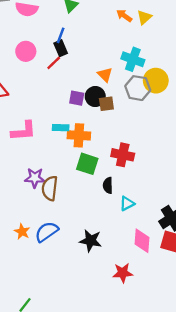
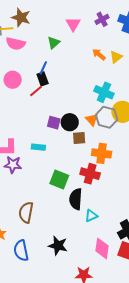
orange triangle: (105, 75) -> (92, 120), moved
brown square: (106, 104) -> (79, 138), moved
orange cross: (79, 135) -> (102, 153), moved
purple star: (35, 178) -> (13, 165), moved
black semicircle: (108, 185) -> (76, 199), size x1.5
brown semicircle: (50, 188) -> (26, 212), moved
blue semicircle: (47, 232) -> (21, 251), moved, turned -70

